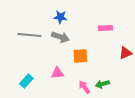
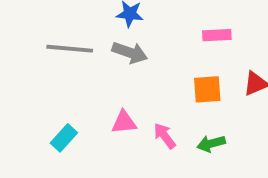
orange square: (80, 56) -> (207, 89), moved
pink arrow: (84, 87) -> (165, 136), moved

